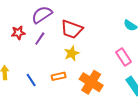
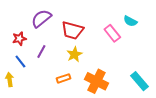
purple line: (40, 39) -> (41, 51), moved
pink rectangle: (124, 57) -> (112, 33), moved
blue line: (31, 80) -> (20, 62), moved

